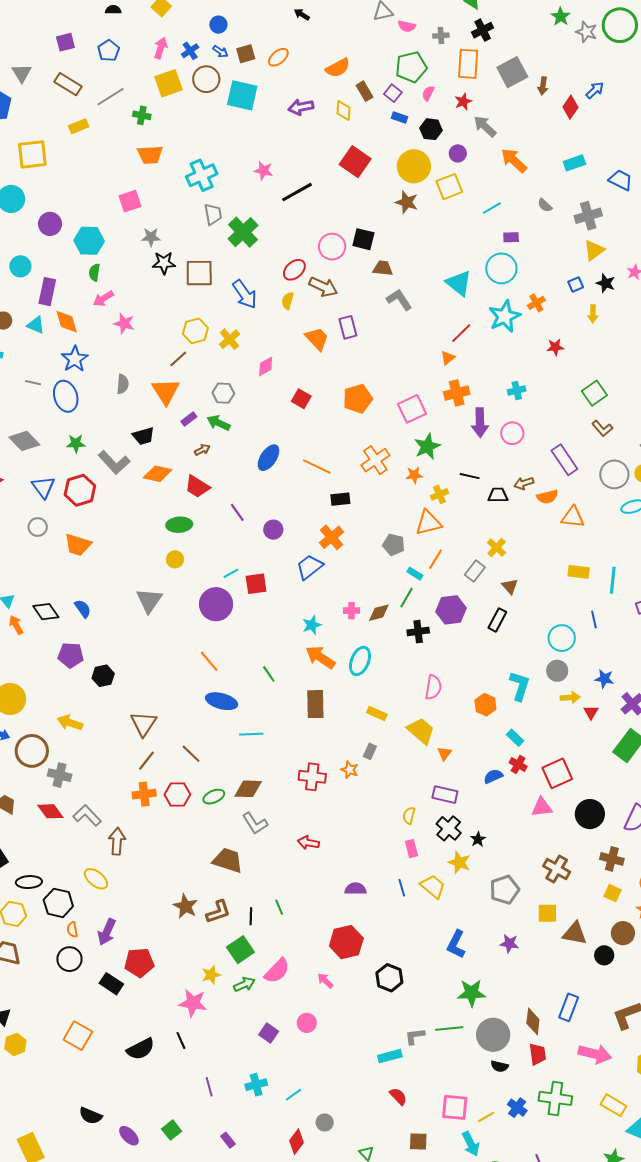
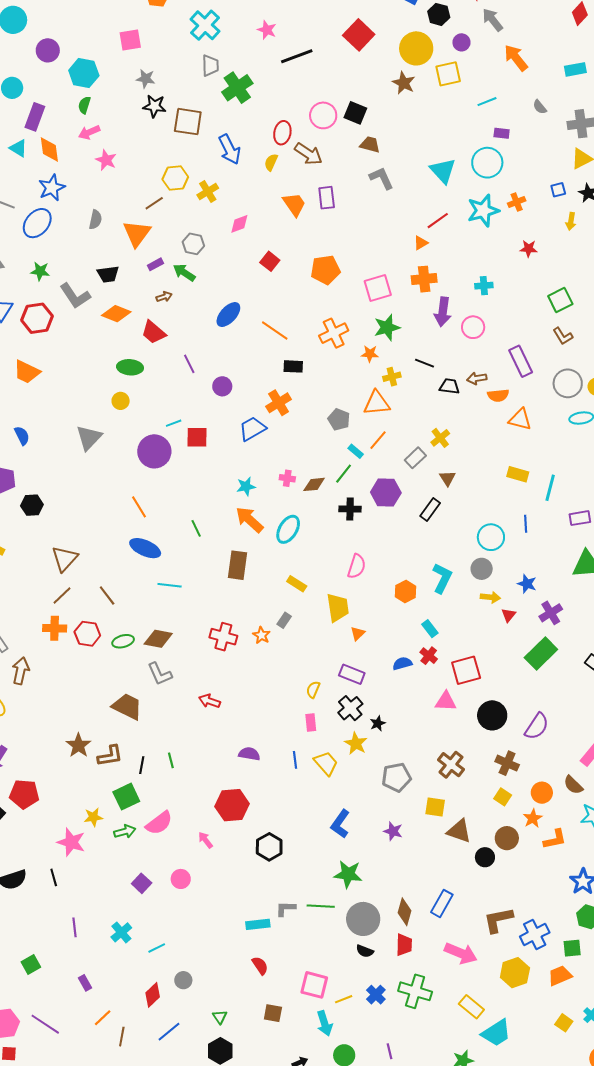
cyan cross: (202, 175) -> (205, 25), turned -32
red ellipse: (294, 270) -> (282, 133), turned -45
blue ellipse: (66, 396) -> (37, 223), turned 48
yellow trapezoid: (421, 731) -> (338, 608), turned 32
cyan cross: (256, 1085) -> (121, 932), turned -35

